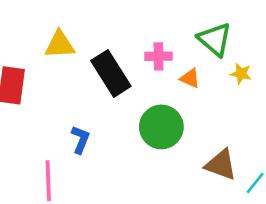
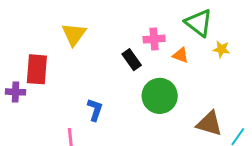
yellow triangle: (60, 45) -> (74, 34), turned -48
black rectangle: (111, 73) -> (132, 60), moved, size x0.6

